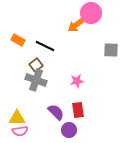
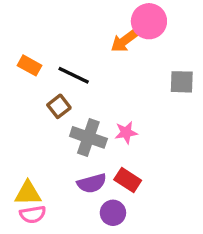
gray cross: (36, 80) -> (88, 137), moved
red rectangle: (78, 110) -> (128, 180), turned -49
purple semicircle: (56, 112) -> (92, 183), turned 120

